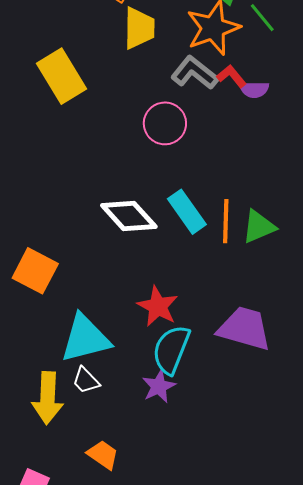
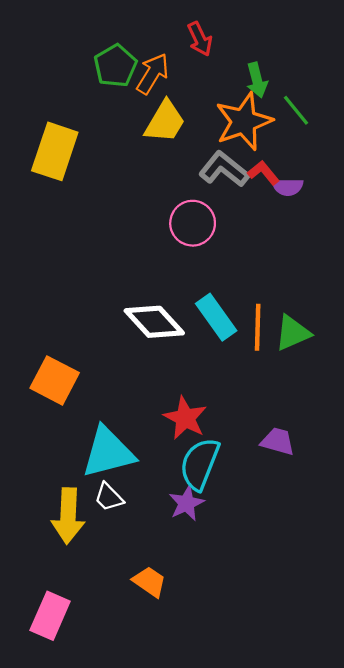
yellow trapezoid: (139, 28) -> (165, 122), turned 30
yellow rectangle: (62, 76) -> (55, 151), moved, turned 50
purple trapezoid: (244, 328) -> (278, 441), size x0.6
orange trapezoid: (103, 455) -> (149, 582), moved

